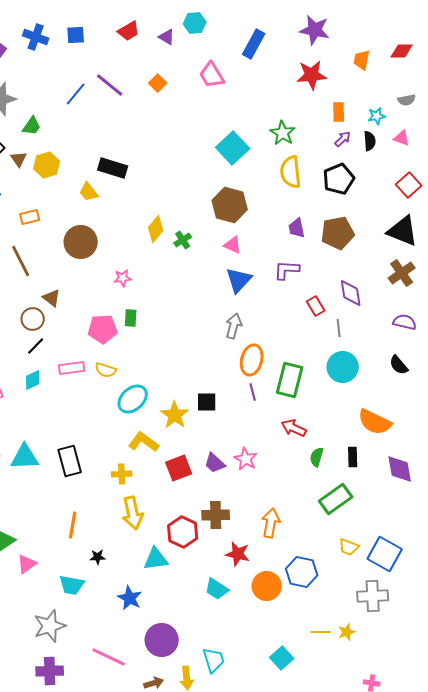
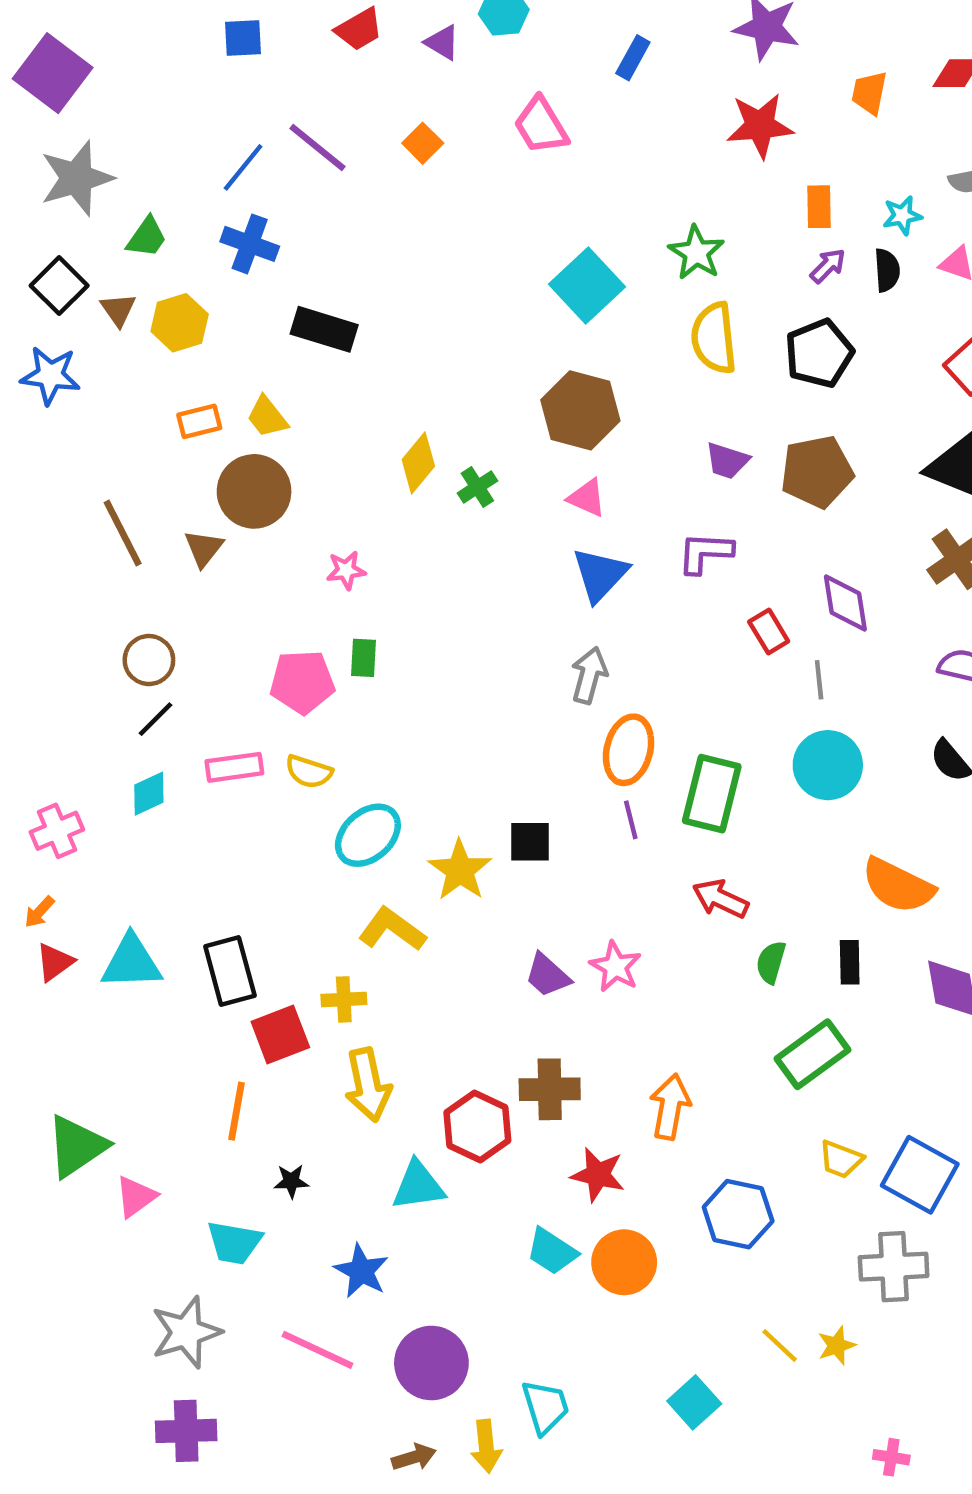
blue cross: (36, 37) -> (250, 244), moved
blue rectangle: (254, 44) -> (633, 58), size x0.7
yellow trapezoid: (89, 192) -> (267, 417), moved
orange rectangle: (30, 217) -> (199, 421), moved
purple trapezoid: (297, 228) -> (727, 461), turned -60
brown triangle: (52, 298) -> (204, 548), moved, turned 30
red square: (179, 468) -> (280, 1035), moved
orange circle: (267, 586) -> (624, 1262), moved
yellow line: (321, 632) -> (780, 1345), turned 42
pink line: (109, 657) -> (318, 1350), moved

